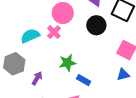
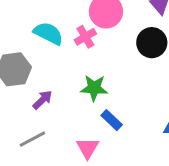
cyan semicircle: (30, 36) -> (48, 33), turned 36

